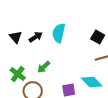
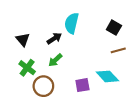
black triangle: (16, 37) -> (23, 39), moved
black arrow: (36, 37) -> (54, 38), moved

